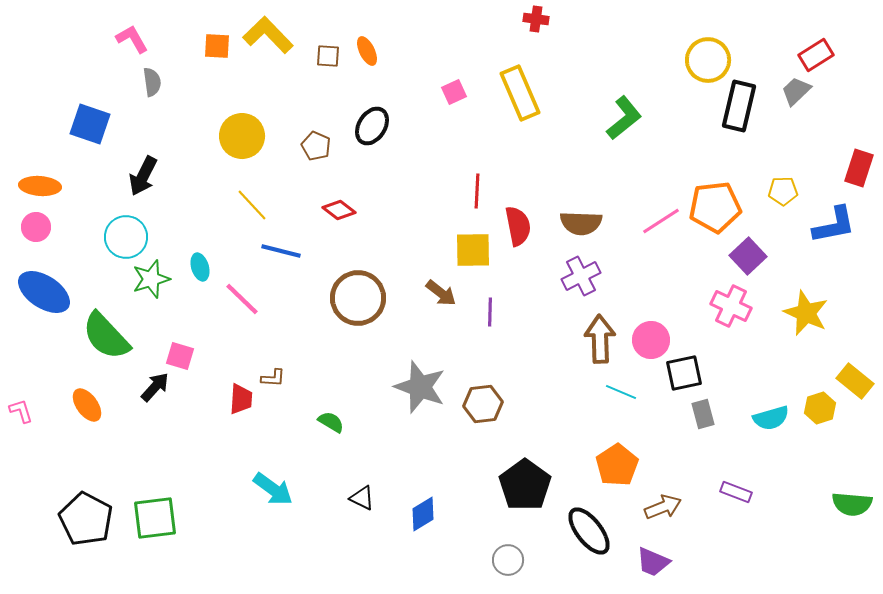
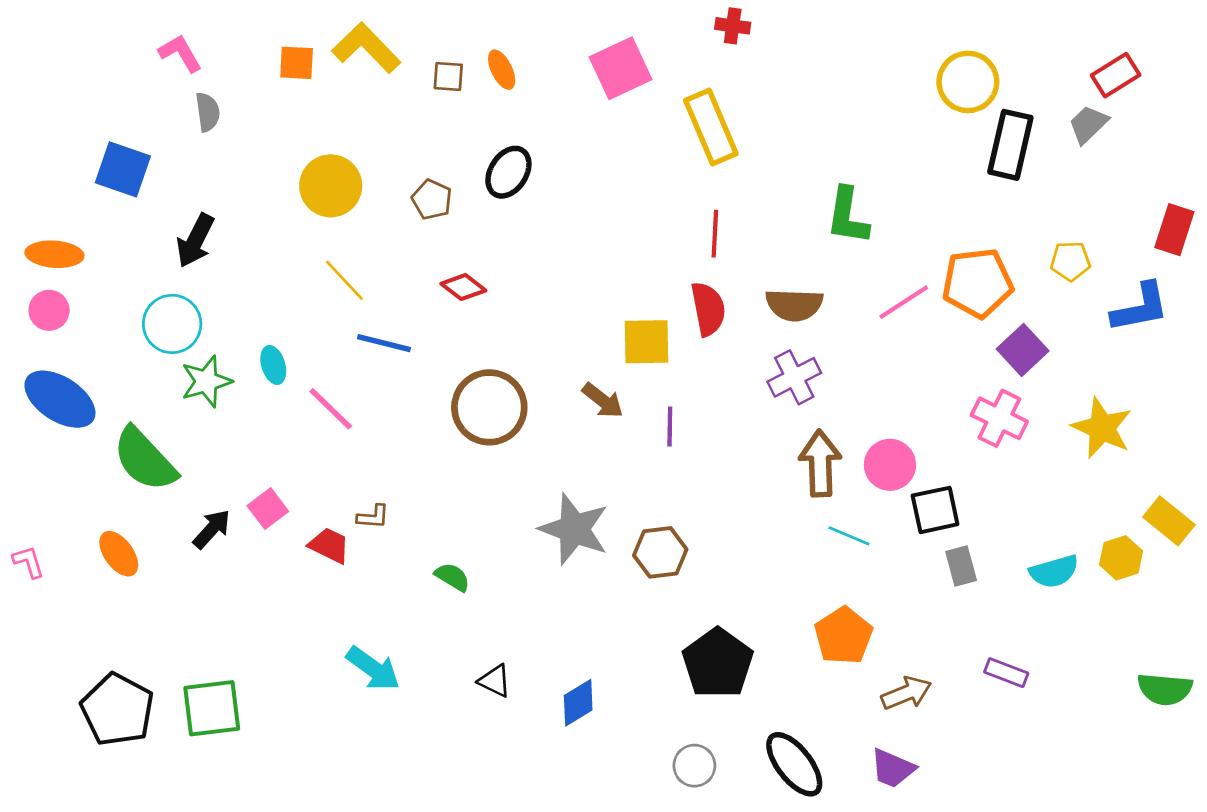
pink square: (454, 92) -> (621, 68), moved, size x1.8
green L-shape: (624, 118) -> (848, 216), moved, turned 138
red line: (477, 191) -> (715, 234), moved
pink square: (180, 356) -> (268, 509), moved, turned 36
red trapezoid: (241, 399) -> (329, 545), turned -68
black ellipse: (589, 531) -> (794, 764), moved

